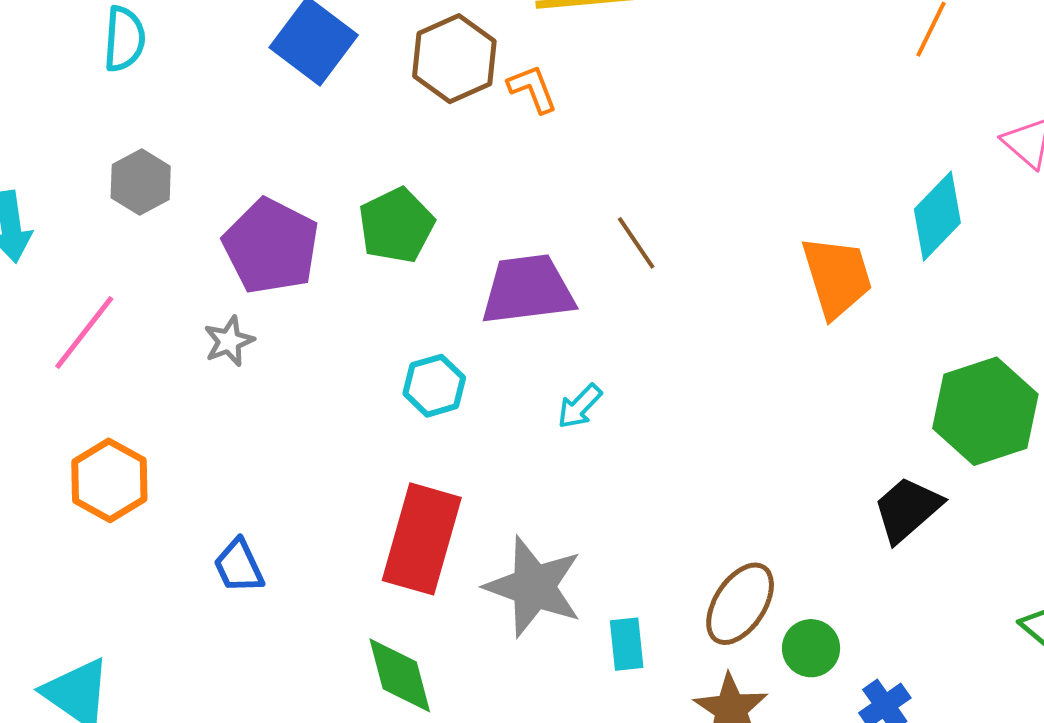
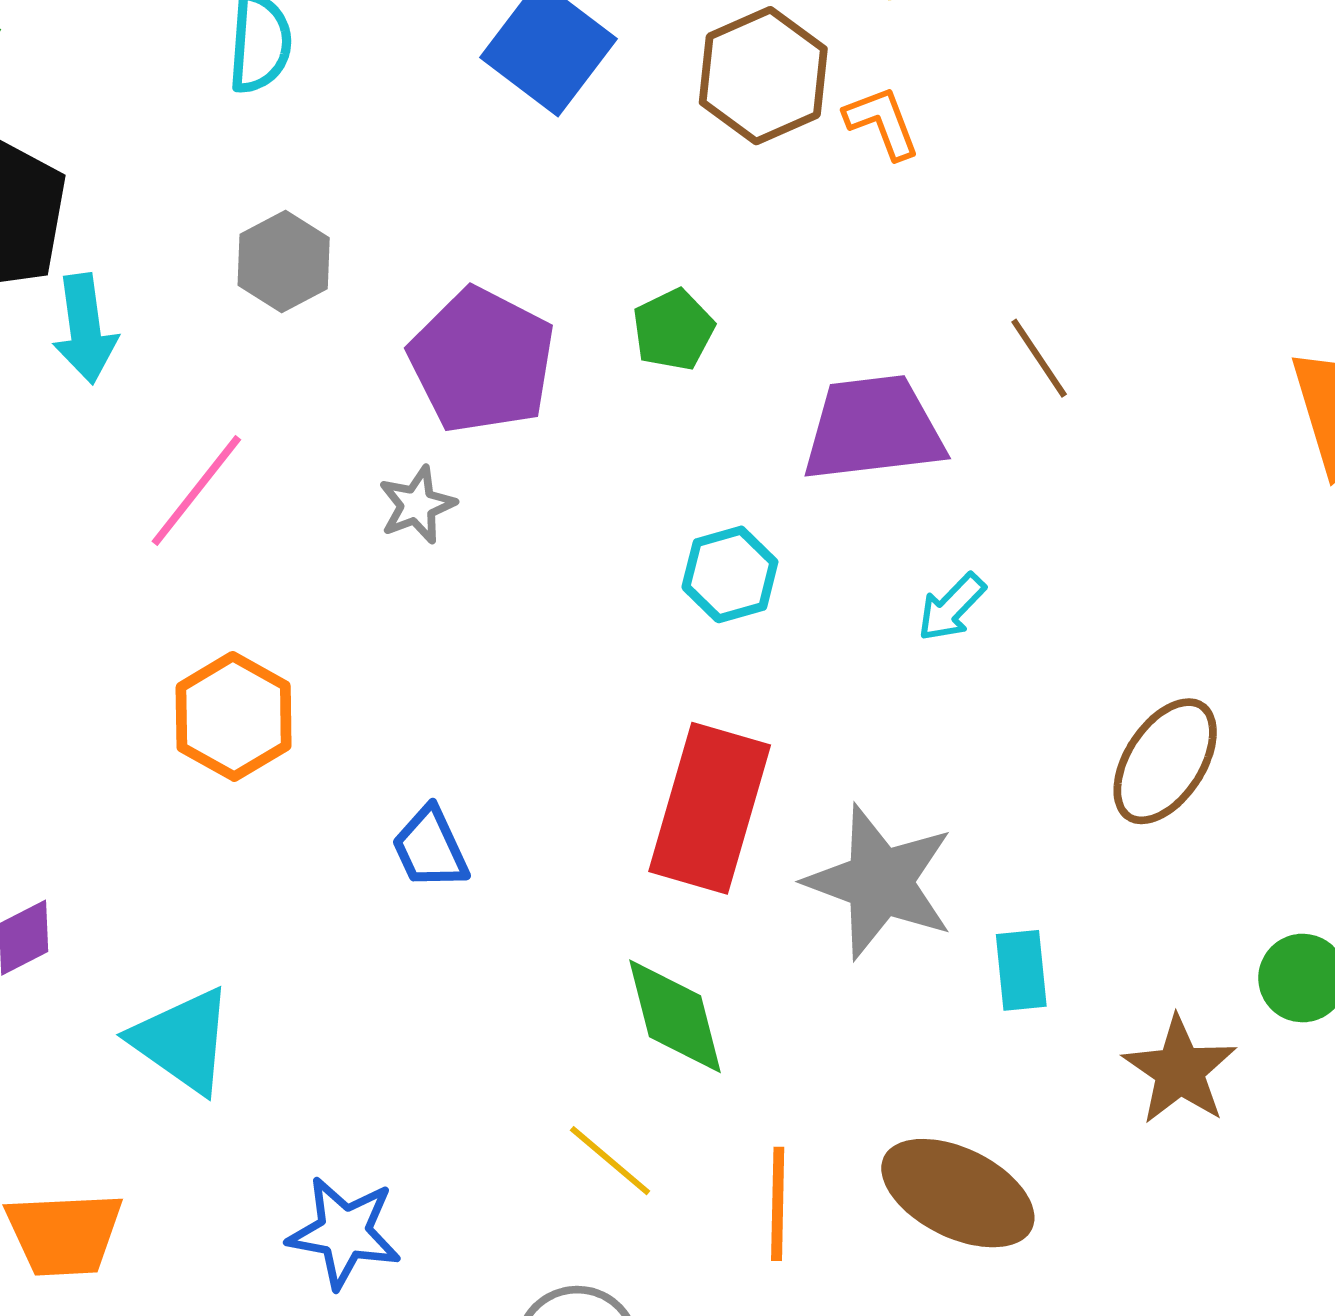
green pentagon: (396, 225) -> (673, 330), size x0.7
brown ellipse: (740, 604) -> (1165, 761), moved

